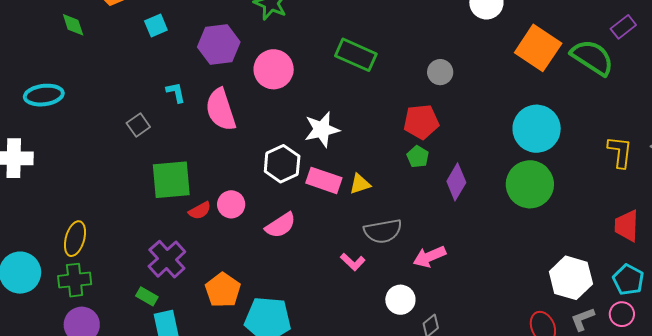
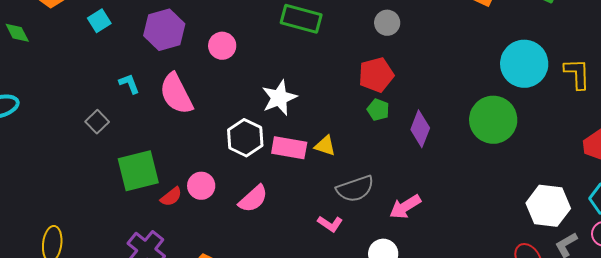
pink circle: (274, 69) -> (222, 46), size x0.7
cyan circle: (537, 129) -> (524, 64), moved
yellow triangle: (360, 184) -> (325, 146), turned 45

